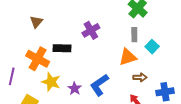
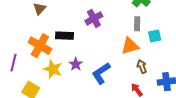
cyan square: (152, 47) -> (155, 36), turned 32
brown arrow: (140, 77) -> (142, 67), turned -112
purple star: (75, 88) -> (76, 64), moved

